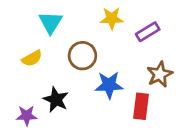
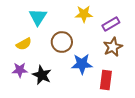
brown star: (160, 74) -> (113, 47), moved
purple star: (27, 116) -> (20, 70), moved

